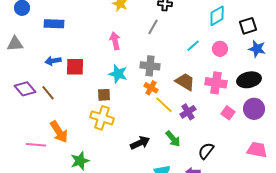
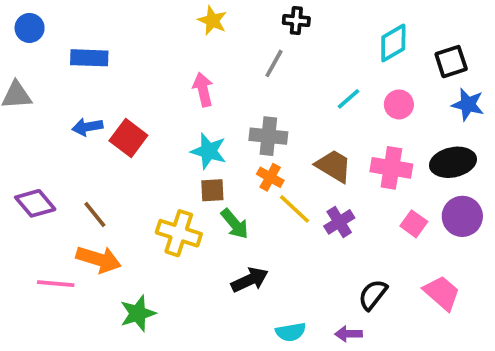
red square: (75, 67) -> (128, 138), turned 36
purple diamond: (25, 89) -> (35, 203), moved
brown line: (48, 93) -> (95, 215), moved
brown square: (104, 95) -> (212, 190), moved
orange arrow: (59, 132) -> (99, 259), turned -40
green arrow: (173, 139) -> (235, 224), moved
pink trapezoid: (257, 150) -> (442, 293), moved, turned 30

